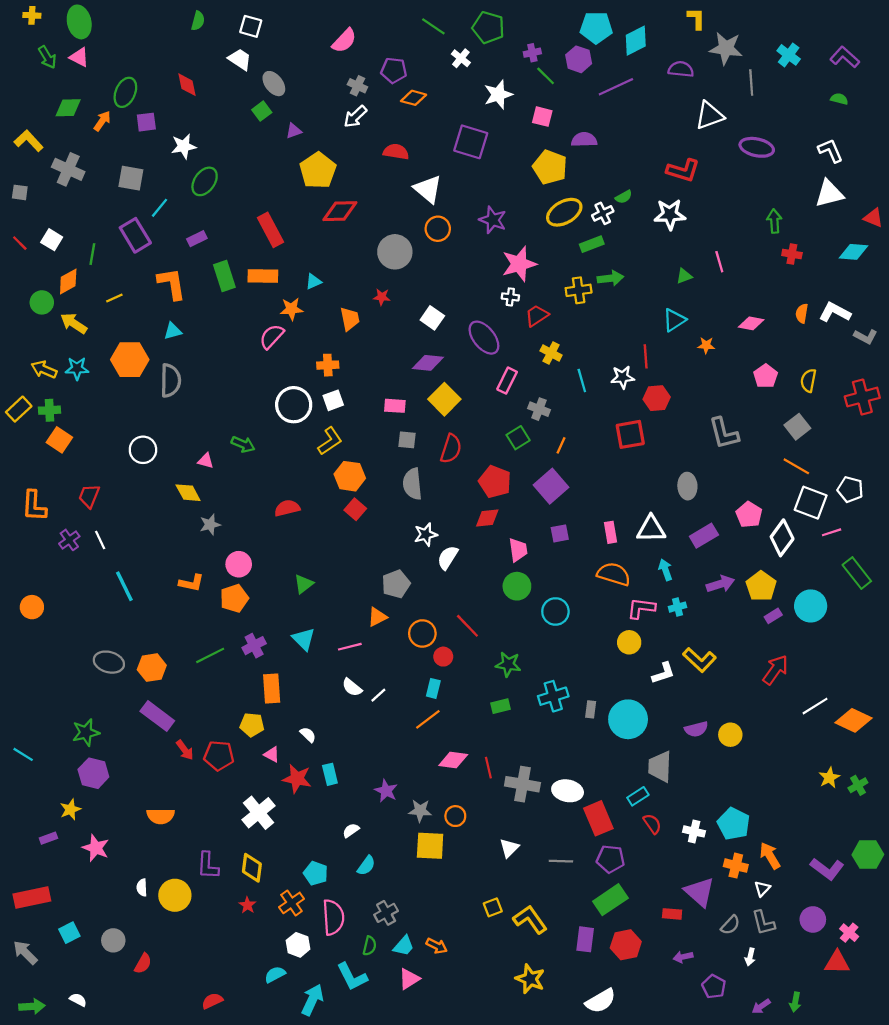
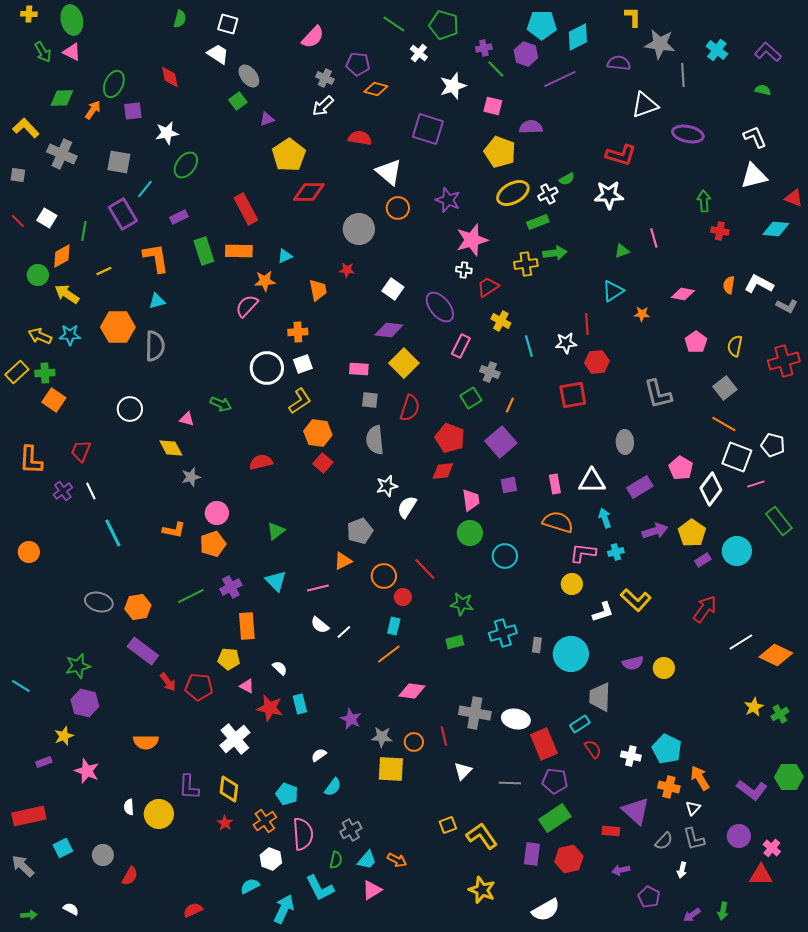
red line: (488, 768) -> (444, 736), moved
green arrow: (32, 1006) -> (29, 915), size x0.7

